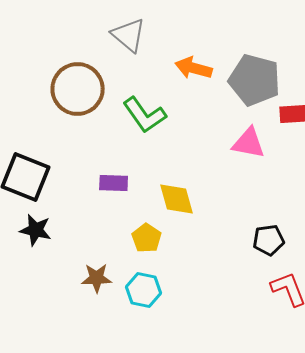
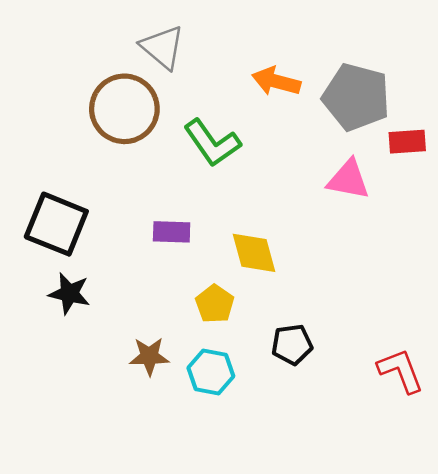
gray triangle: (129, 35) -> (162, 47), moved
black pentagon: (269, 240) -> (292, 345), moved

